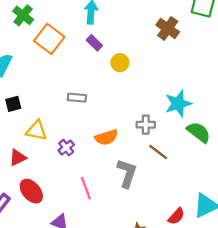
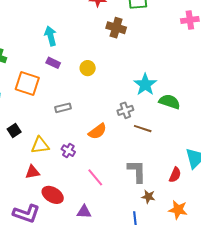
orange square: (49, 39) -> (27, 84), moved
purple rectangle: (94, 43) -> (53, 63), moved
red triangle: (18, 158) -> (32, 172), turned 35
gray L-shape: (127, 173) -> (137, 171), moved

